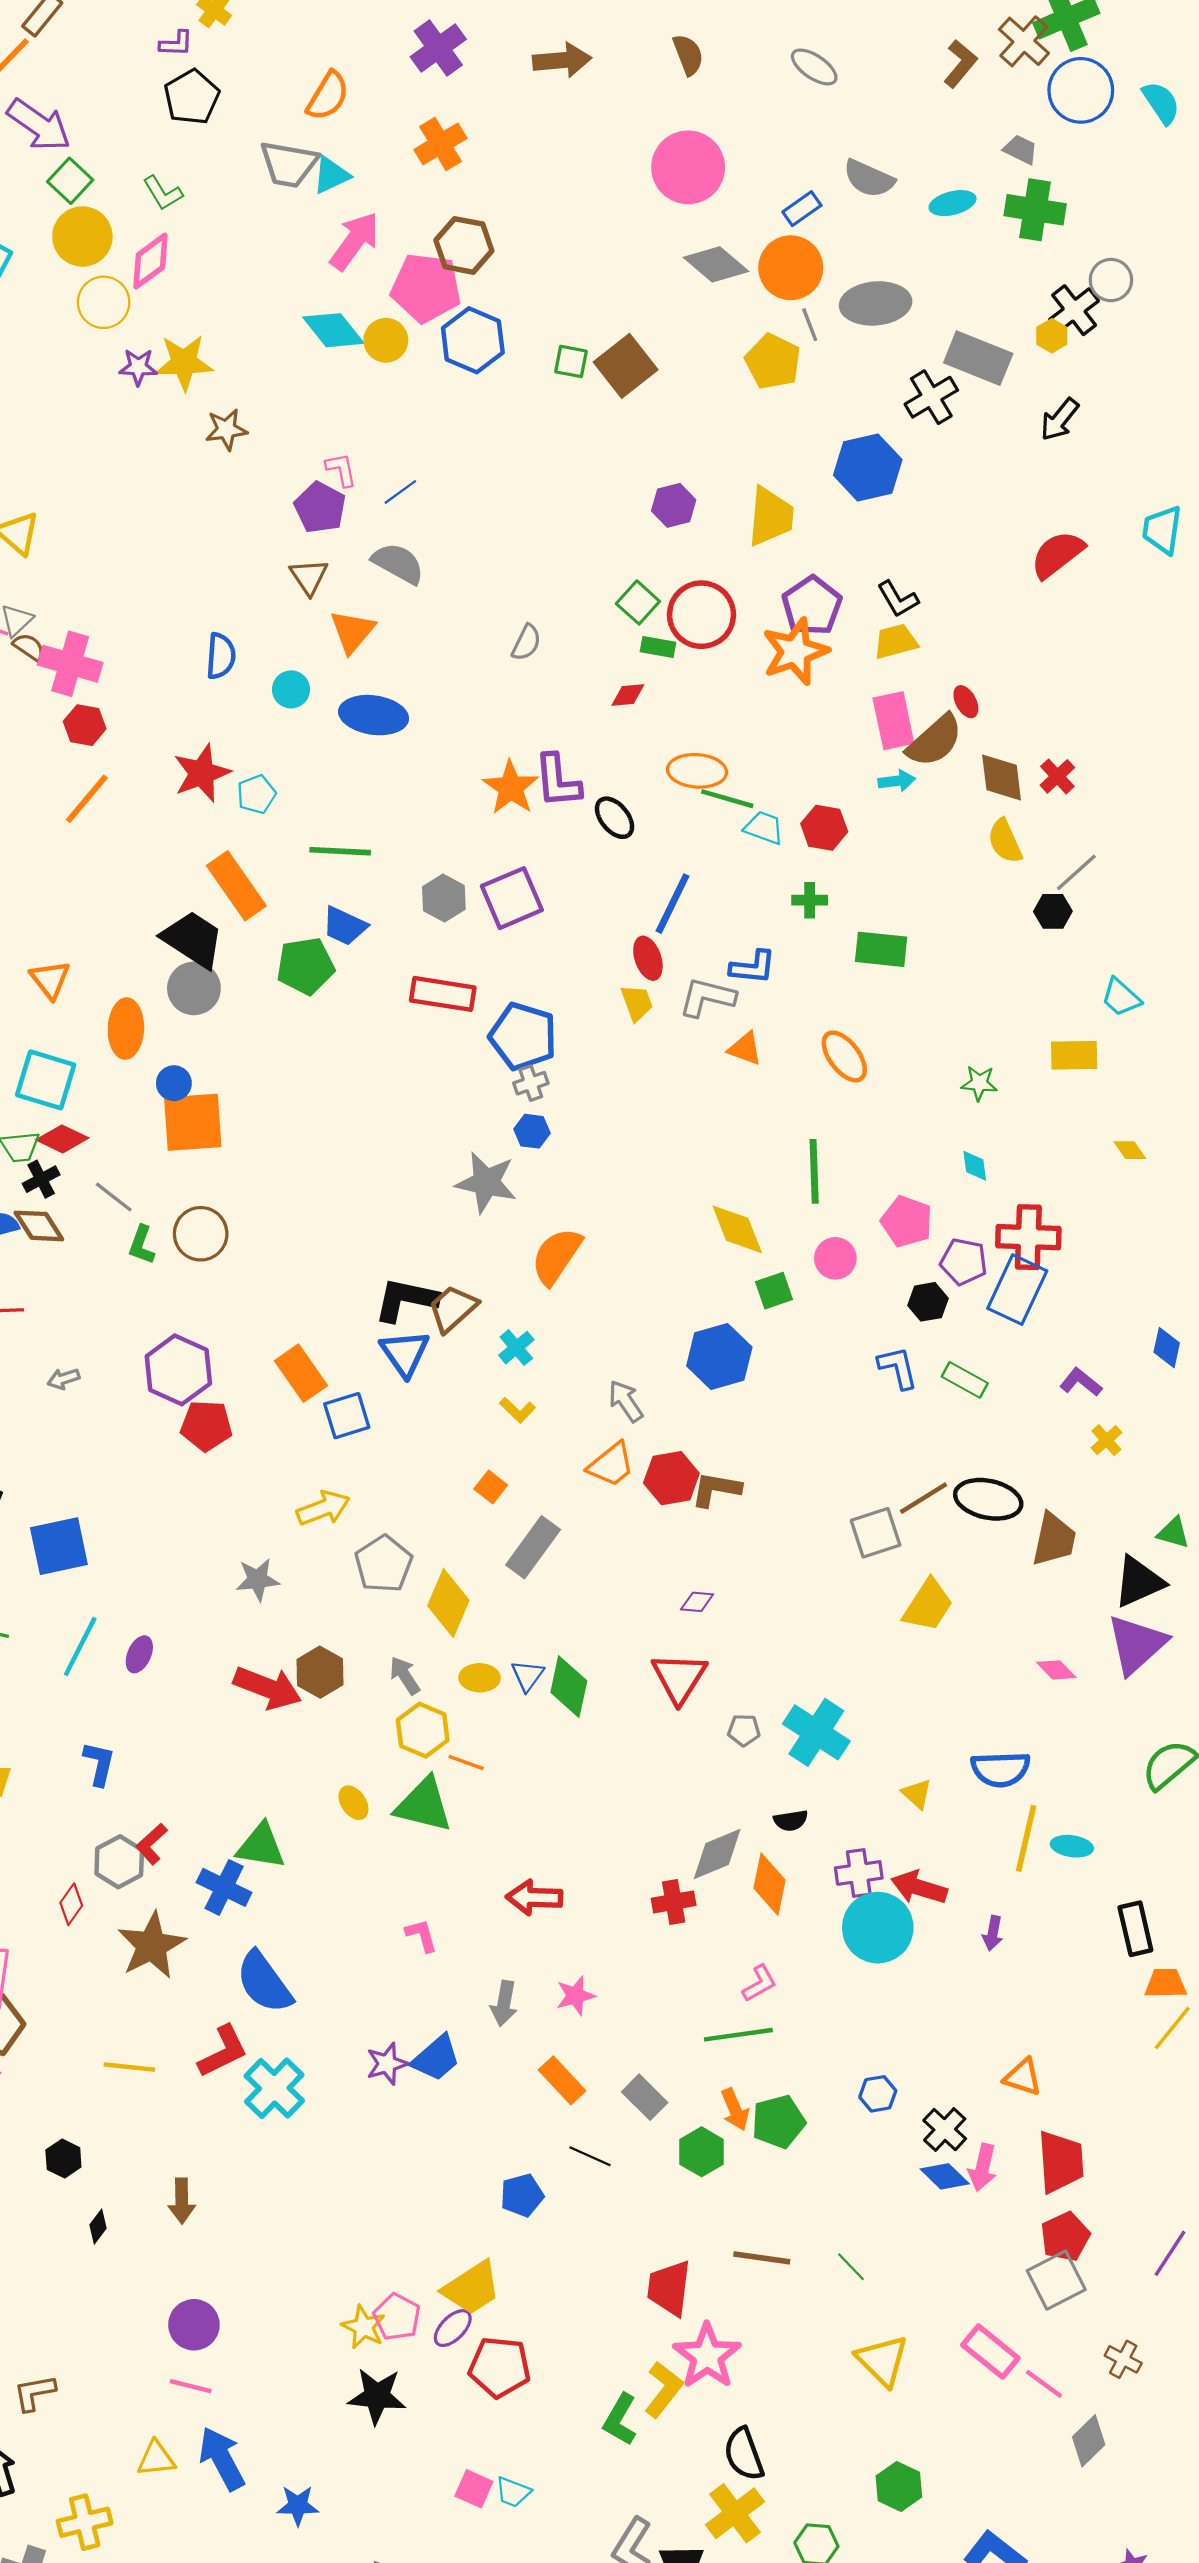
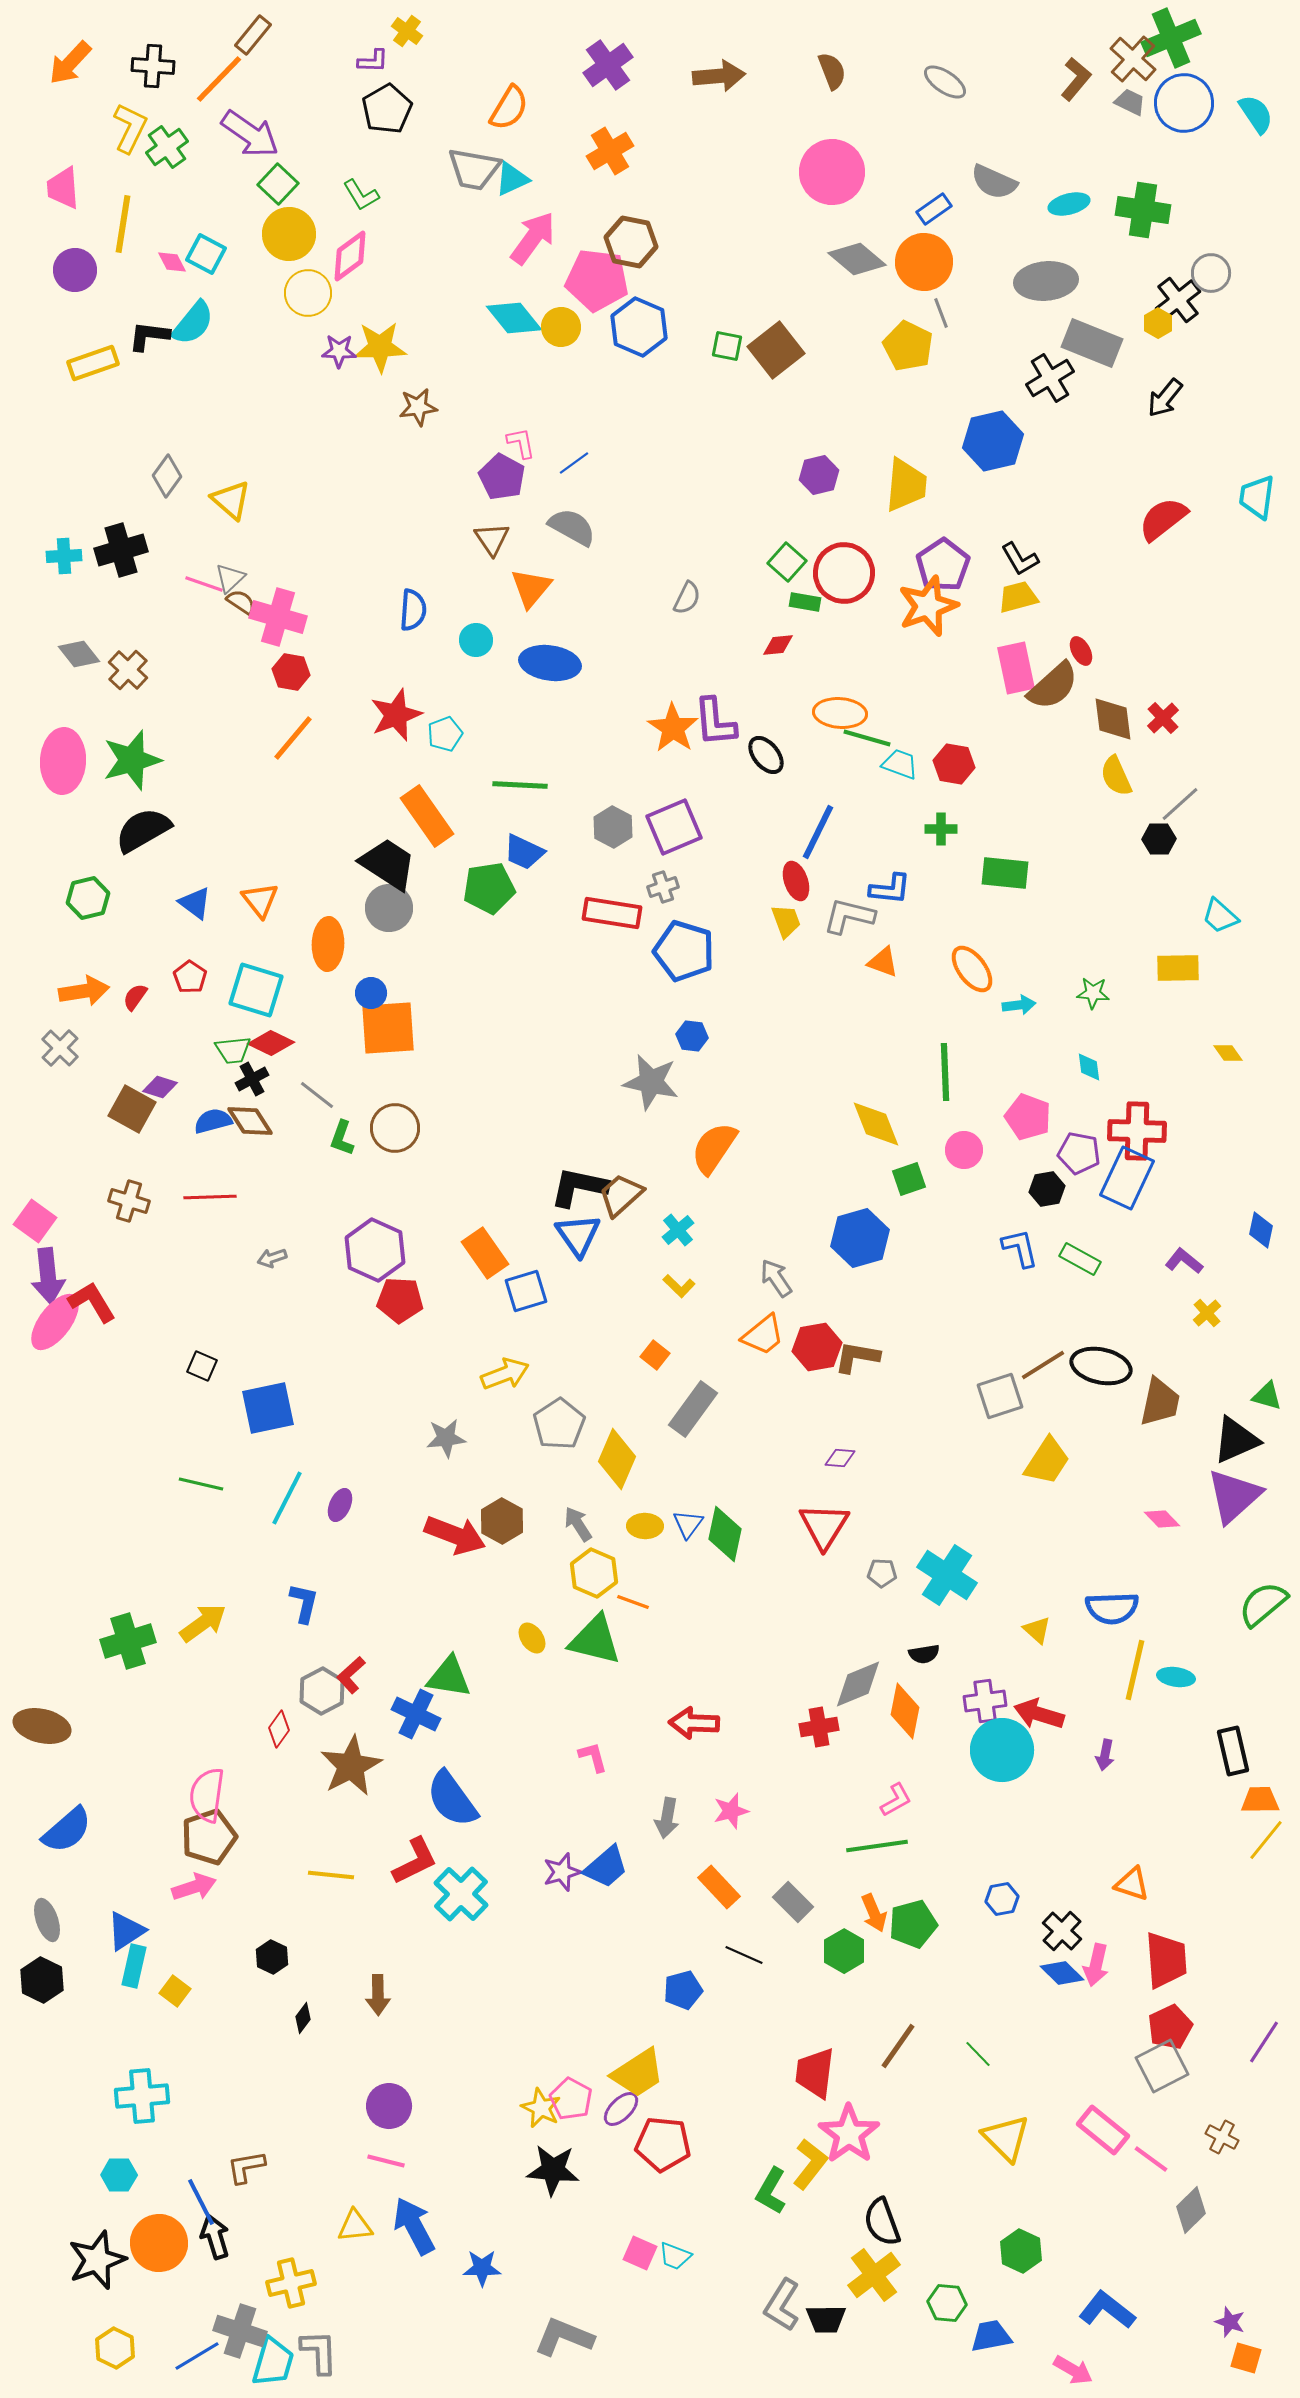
gray trapezoid: (1021, 150) -> (1130, 102), moved
gray ellipse: (876, 303) -> (1046, 281), moved
cyan arrow: (897, 781) -> (1019, 1005), moved
gray cross: (531, 1083) -> (663, 887), moved
brown line: (762, 2258) -> (898, 2046), turned -63

